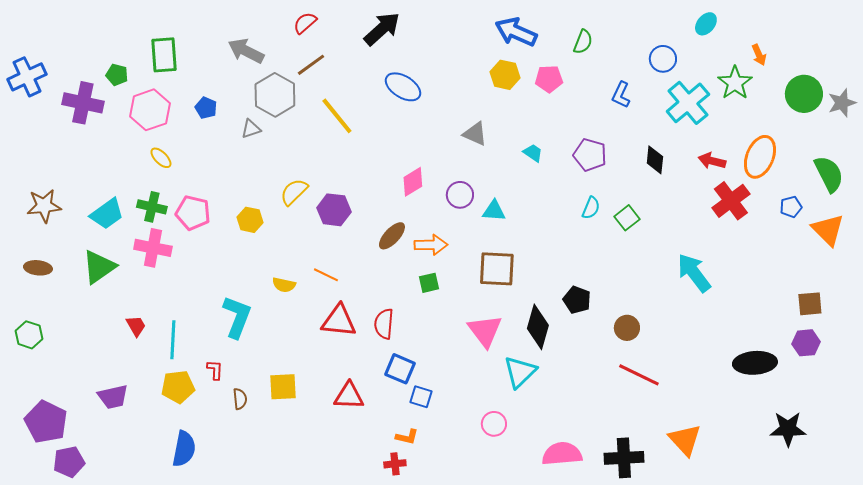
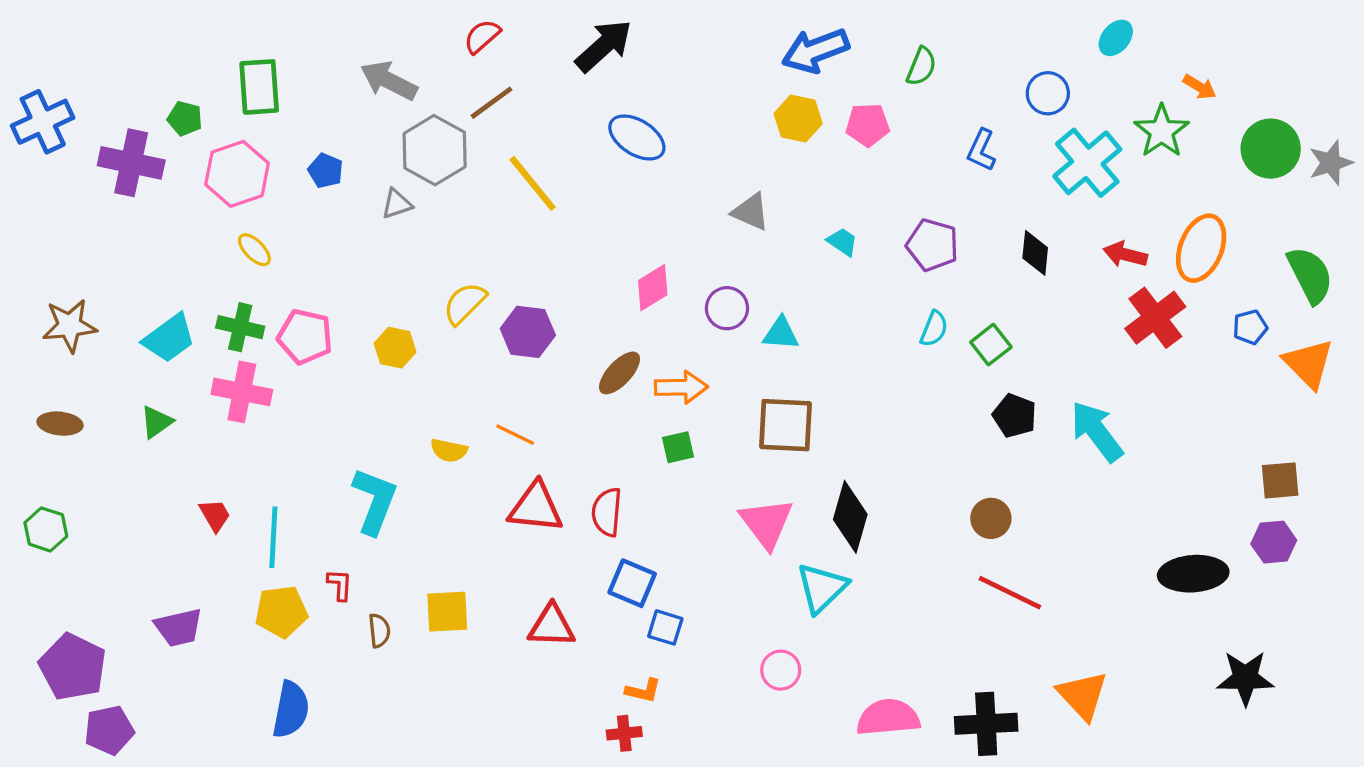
blue arrow: (516, 32) -> (815, 51), turned -45
orange arrow: (759, 55) -> (1200, 87), turned -35
green triangle: (99, 267) -> (156, 422), size x0.6
black pentagon: (577, 300) -> (1015, 416), moved

